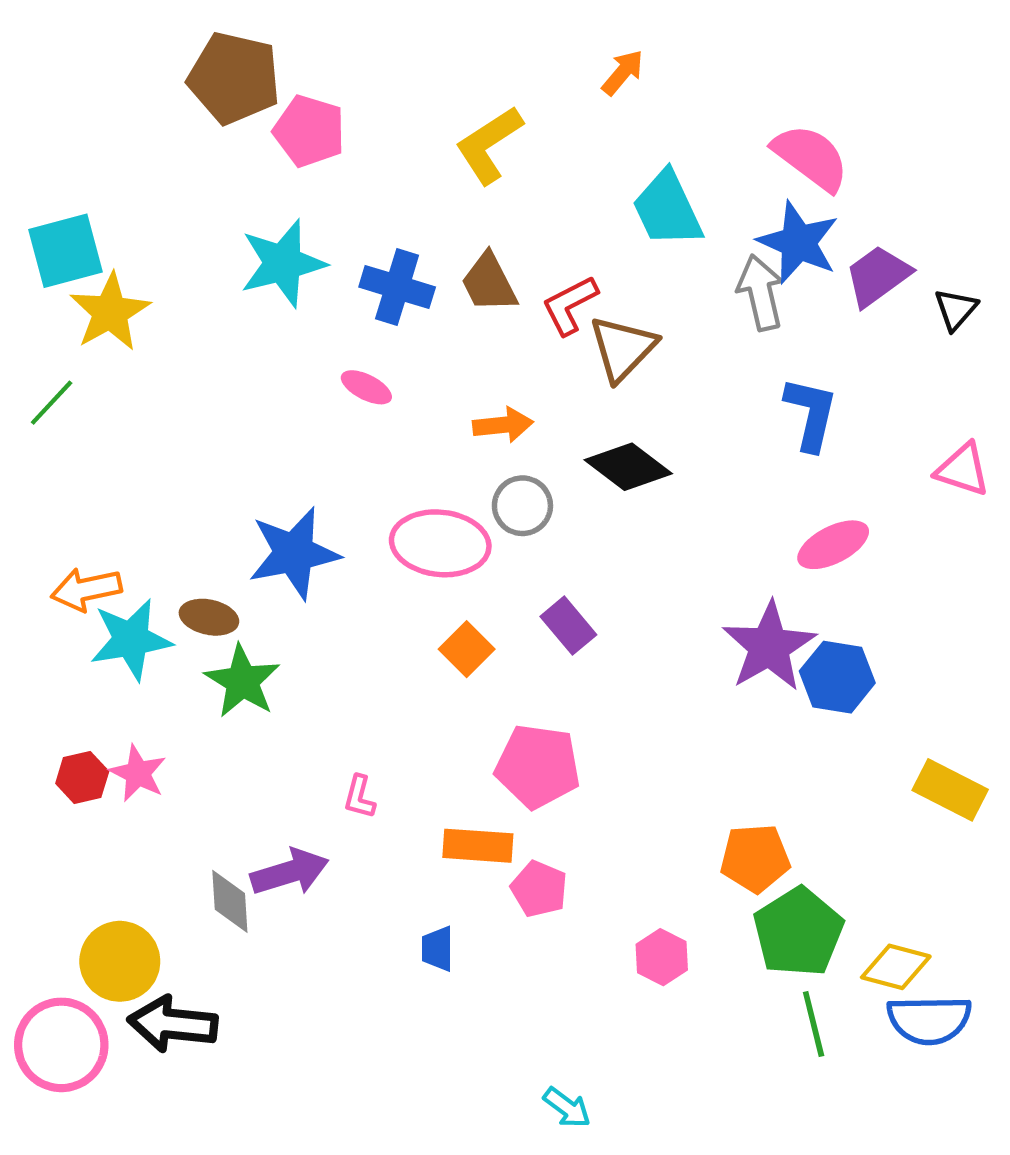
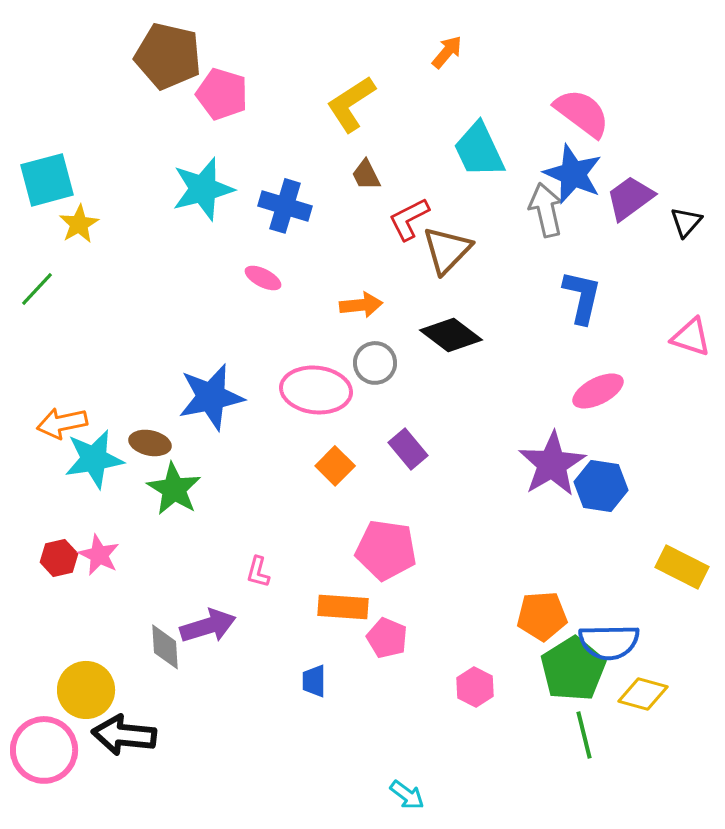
brown trapezoid: (489, 283) -> (366, 175), moved, size x0.7
yellow star: (110, 312) -> (79, 224), size x0.7
blue semicircle: (929, 1020) -> (609, 642), moved

